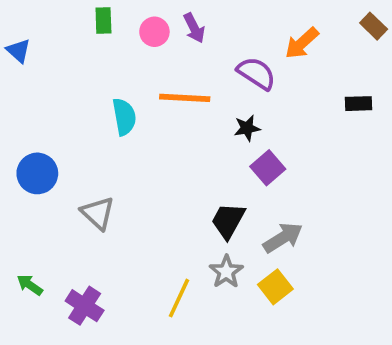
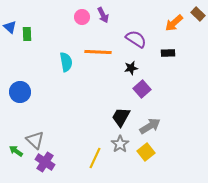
green rectangle: (103, 20) -> (27, 34), moved
orange arrow: (302, 43) -> (174, 23), moved
black rectangle: (358, 104) -> (168, 53), moved
gray triangle: (98, 213) -> (35, 140), moved

